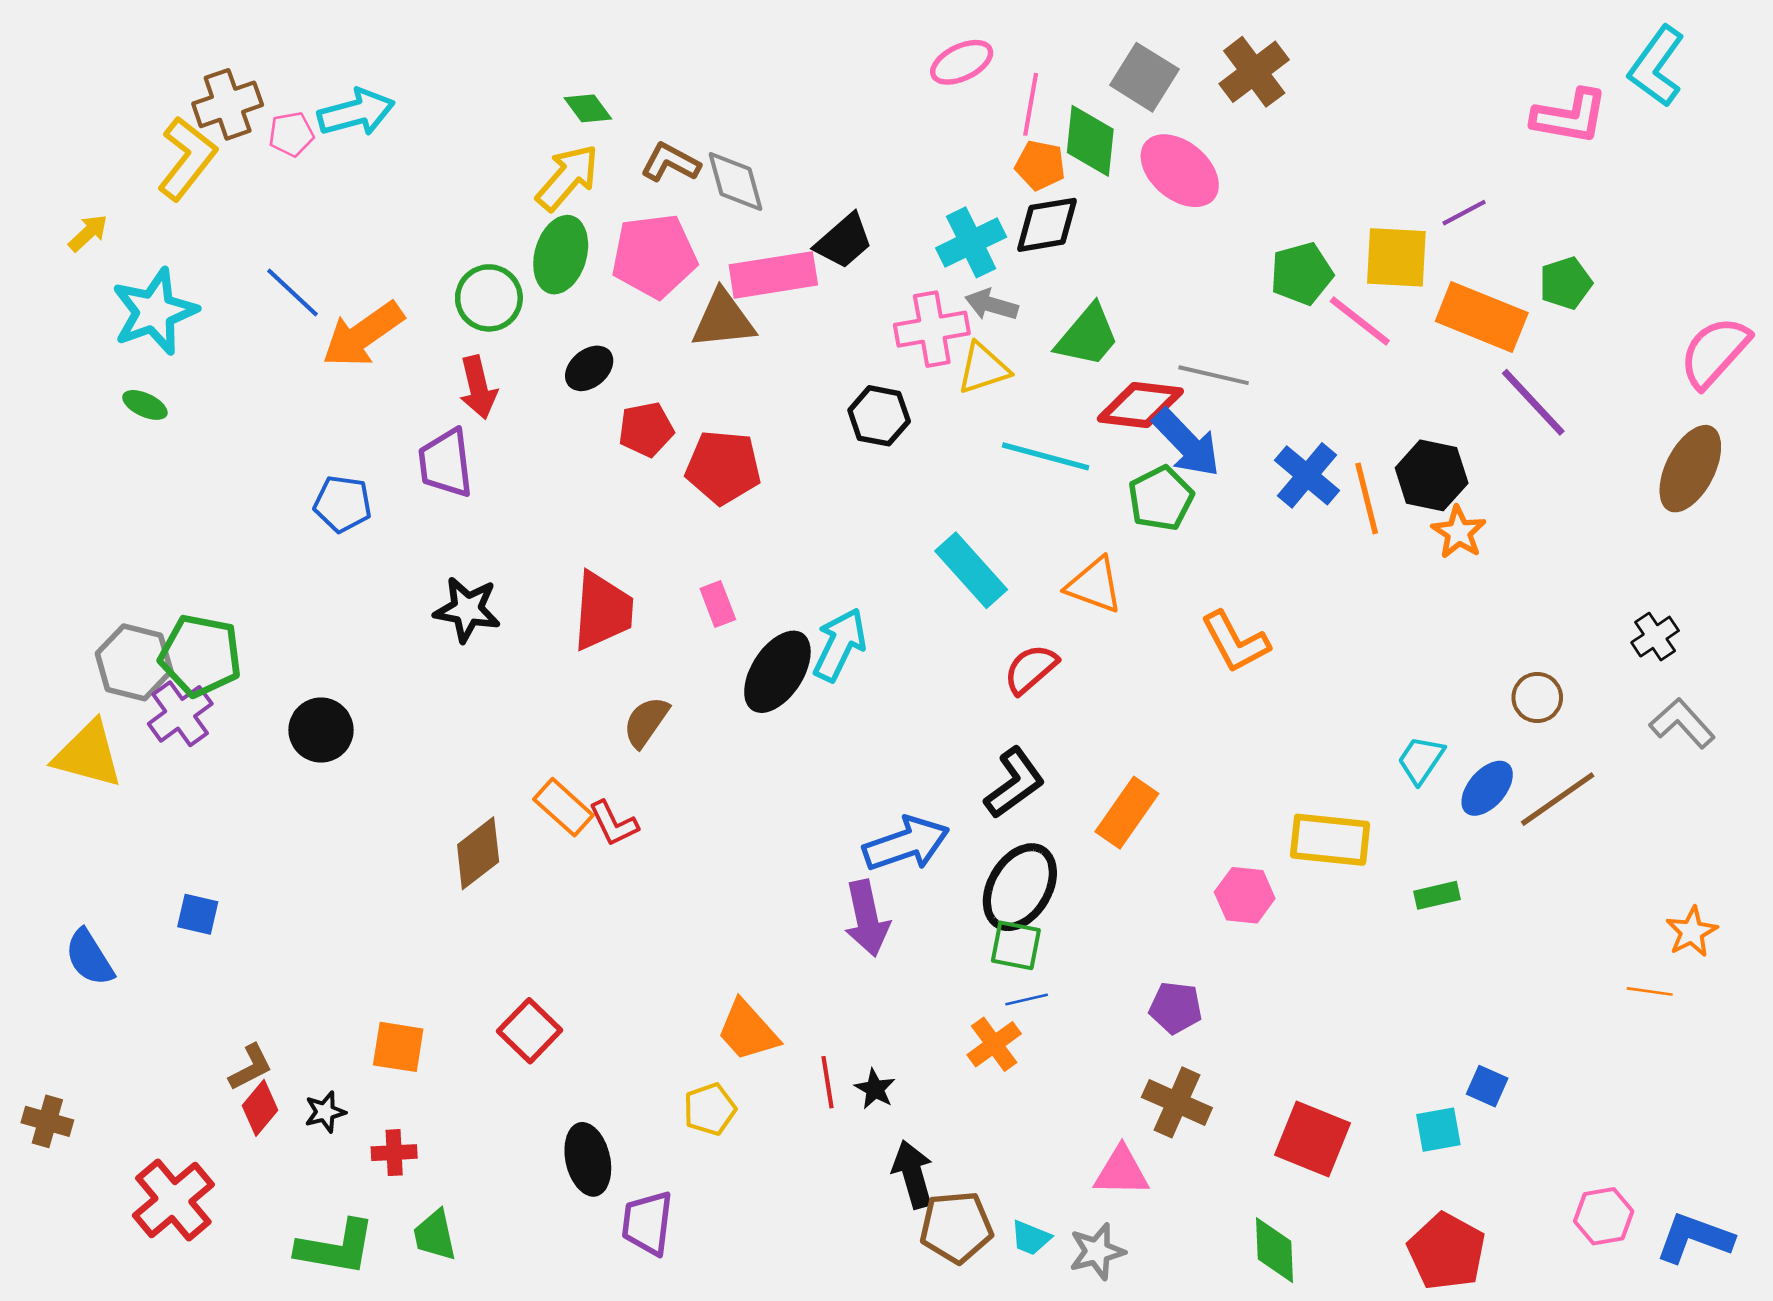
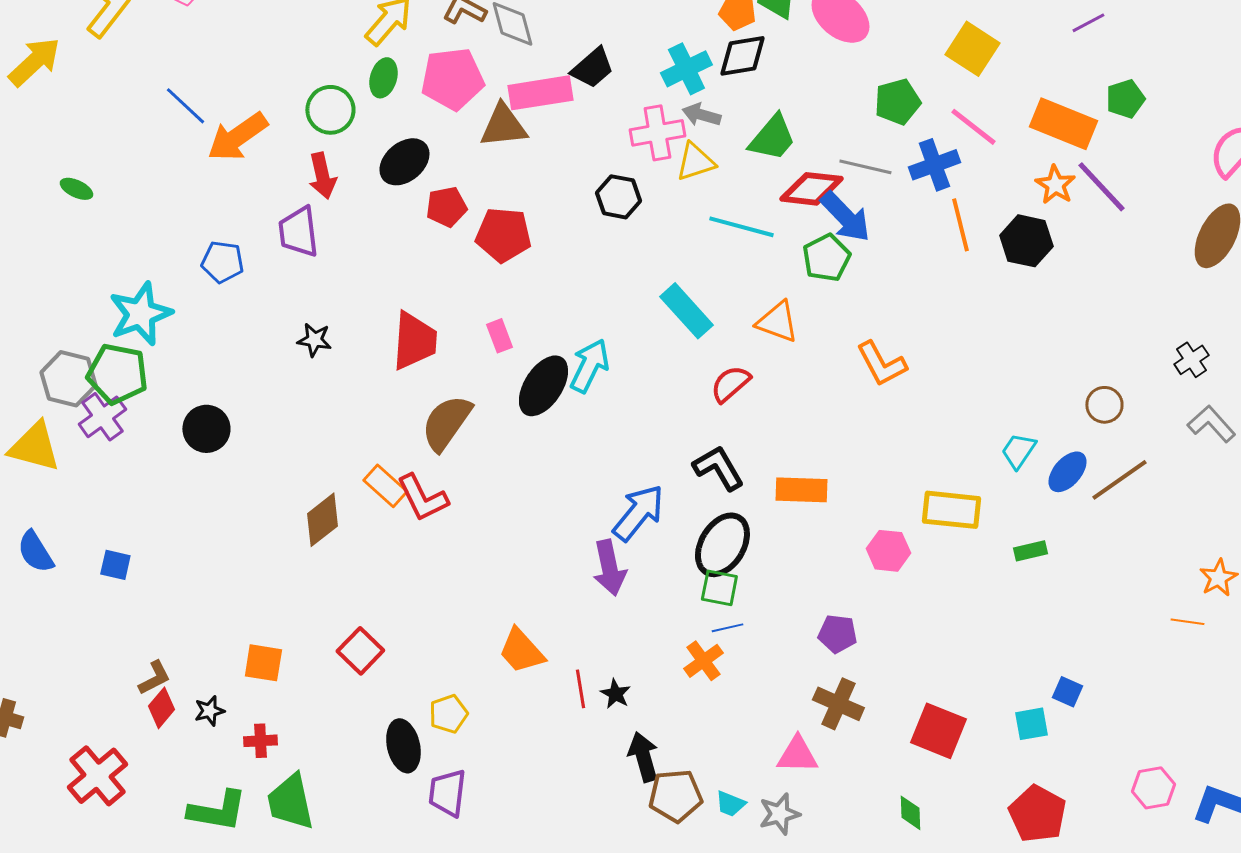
purple line: (1464, 213) -> (1088, 23), moved
yellow arrow: (88, 233) -> (34, 62), size x1.8
green ellipse: (561, 255) -> (383, 78), size x0.7
yellow square: (1396, 257) -> (972, 49), moved, turned 30
green pentagon: (1302, 274) -> (897, 102), moved
cyan star: (154, 312) -> (140, 314), moved
black ellipse: (589, 368) -> (404, 162), size x1.4
blue cross: (1307, 475) -> (934, 165), moved, turned 30
orange line: (1367, 498) -> (960, 225), moved
orange star: (1459, 532) -> (1055, 185), moved
black star: (467, 609) -> (314, 340), size x0.7
brown semicircle: (646, 722) -> (446, 423), size x1.5
black L-shape: (1014, 783) -> (718, 468), turned -84
orange rectangle: (1127, 813) -> (801, 490), turned 57
red L-shape: (614, 823) -> (422, 498), size x1.4
blue arrow: (906, 844) -> (638, 513), turned -32
blue semicircle: (89, 958) -> (35, 552), moved
yellow pentagon: (710, 1109) -> (448, 714), moved
green trapezoid: (435, 1235) -> (290, 802), size x1.5
green diamond: (1274, 1250) -> (910, 813), size x0.7

